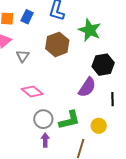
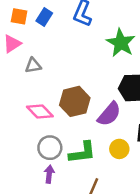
brown hexagon: (57, 44) -> (75, 101), moved
gray triangle: (23, 56) -> (33, 65), turned 40
yellow circle: (99, 126) -> (119, 149), moved

